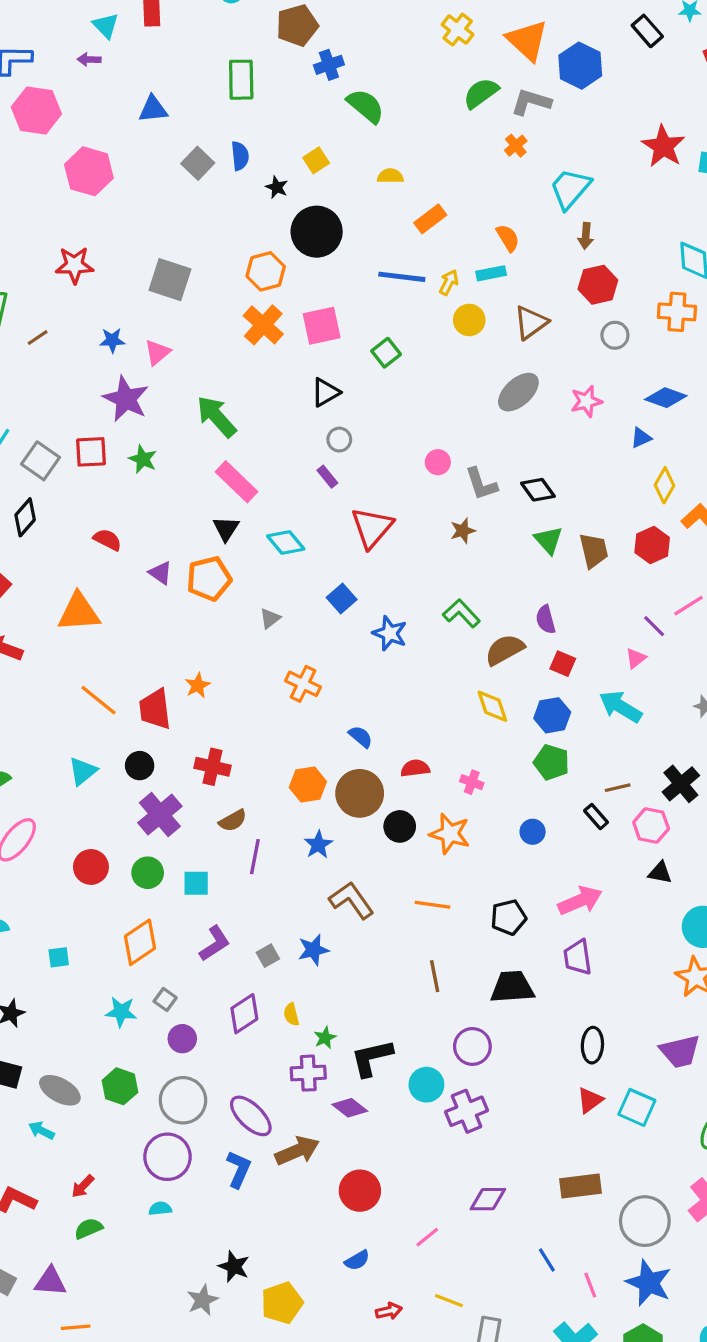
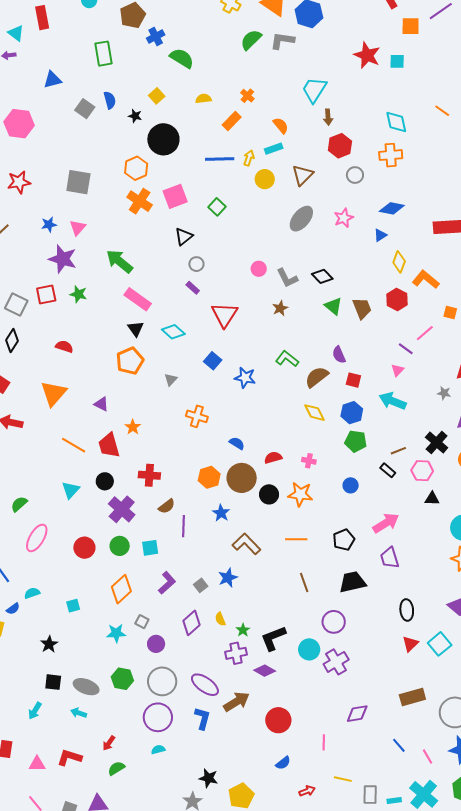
orange cross: (516, 146) -> (247, 96), moved
purple triangle: (160, 573) -> (101, 404), moved
orange triangle: (79, 612) -> (54, 393), turned -36
cyan square: (637, 1107) -> (440, 644), turned 35
pink line: (427, 1237) -> (324, 742), turned -42

